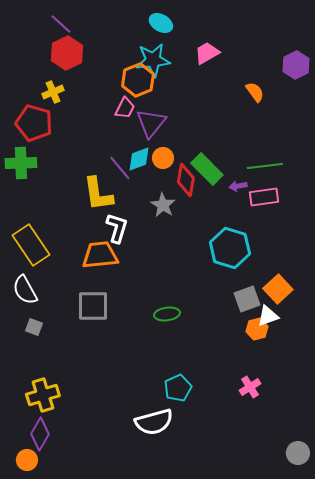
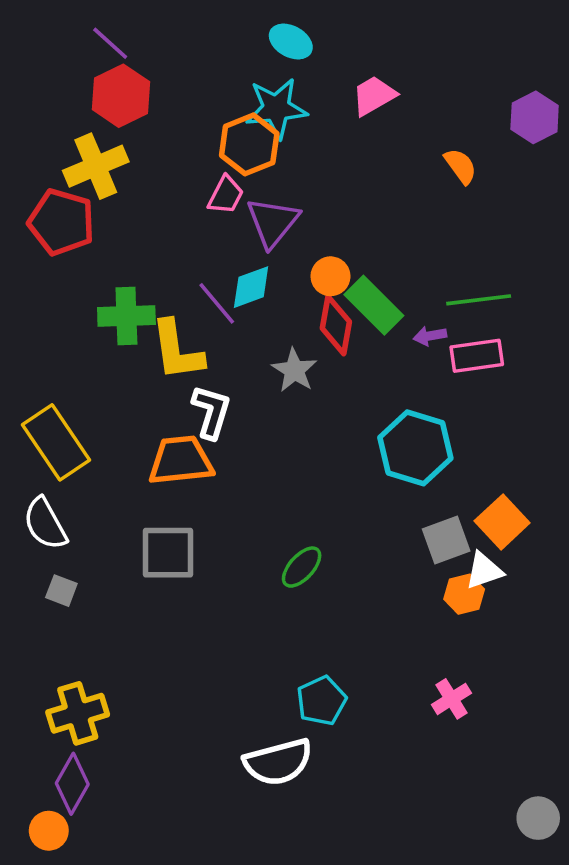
yellow cross: (53, 92) -> (96, 166), size x1.6
orange circle: (163, 158) -> (330, 276), moved
green cross: (21, 163) -> (126, 316), moved
green ellipse: (167, 314) -> (302, 567), turned -40

